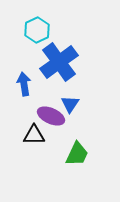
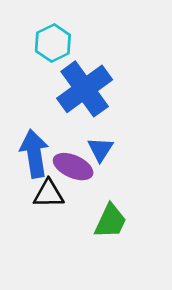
blue arrow: (24, 84) -> (34, 154), moved, size x1.4

